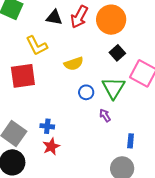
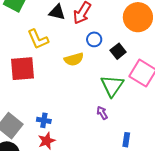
orange circle: (111, 20) -> (138, 17), moved
blue circle: (86, 92) -> (94, 39), moved

